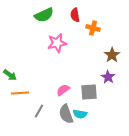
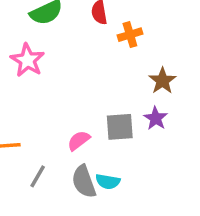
orange cross: (93, 28) -> (130, 35), turned -32
pink star: (57, 43) -> (27, 60), moved, turned -30
gray square: (89, 92) -> (120, 127), moved

